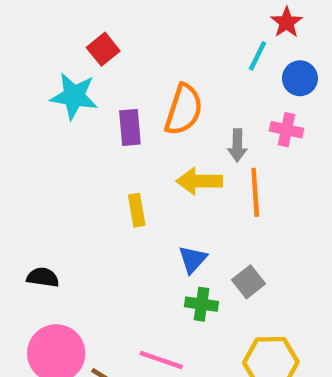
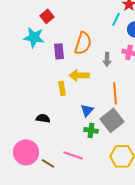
yellow arrow: (199, 181) -> (79, 75), moved
orange line: (255, 192) -> (115, 93), moved
black semicircle: (43, 277) -> (43, 118), moved
gray square: (249, 282) -> (112, 120), size x1.6

